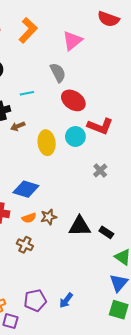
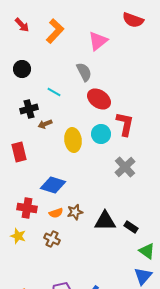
cyan line: (27, 93) -> (54, 92), turned 40
red L-shape: (100, 126) -> (125, 124), turned -100
gray cross: (100, 171) -> (125, 167), size x1.5

